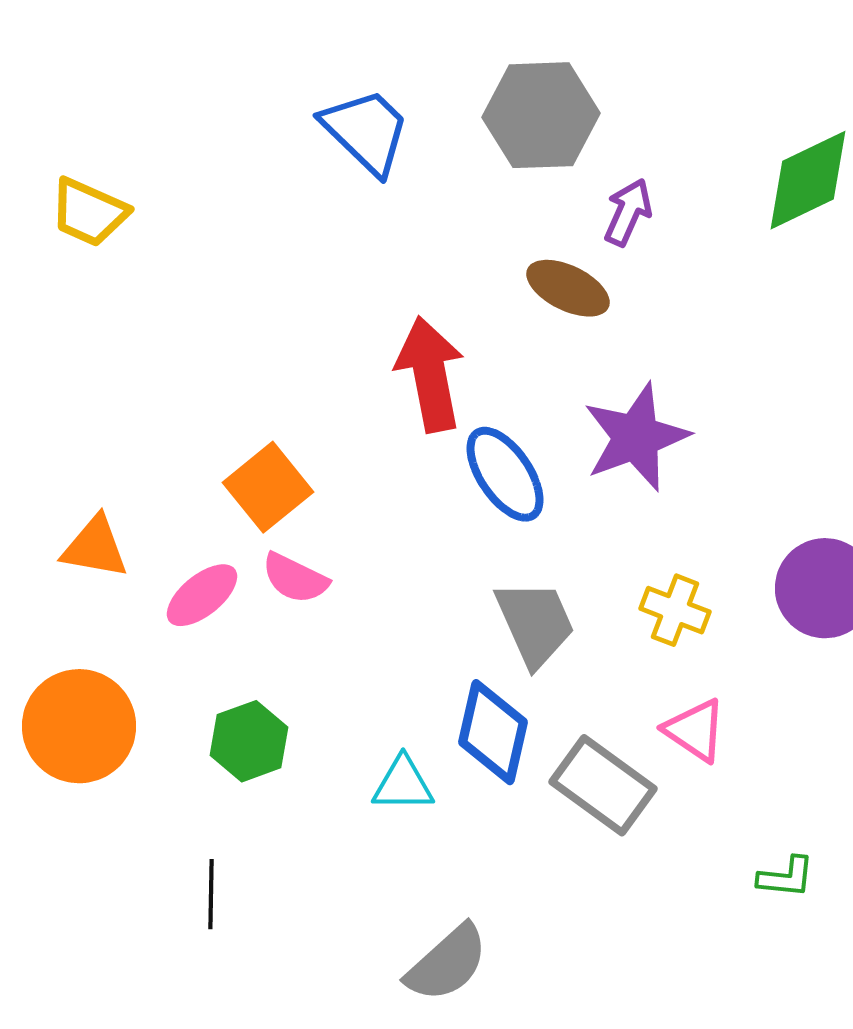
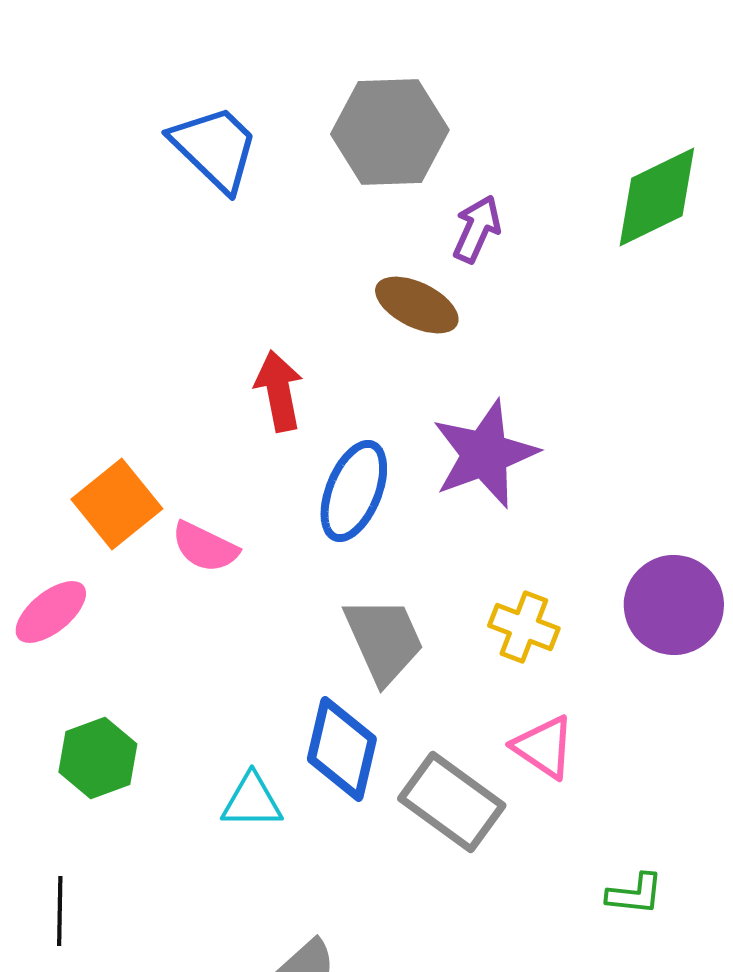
red arrow: (430, 374) -> (279, 391), size x0.7
blue ellipse: (505, 474) -> (354, 491), turned 56
pink semicircle: (295, 578) -> (205, 547), moved

